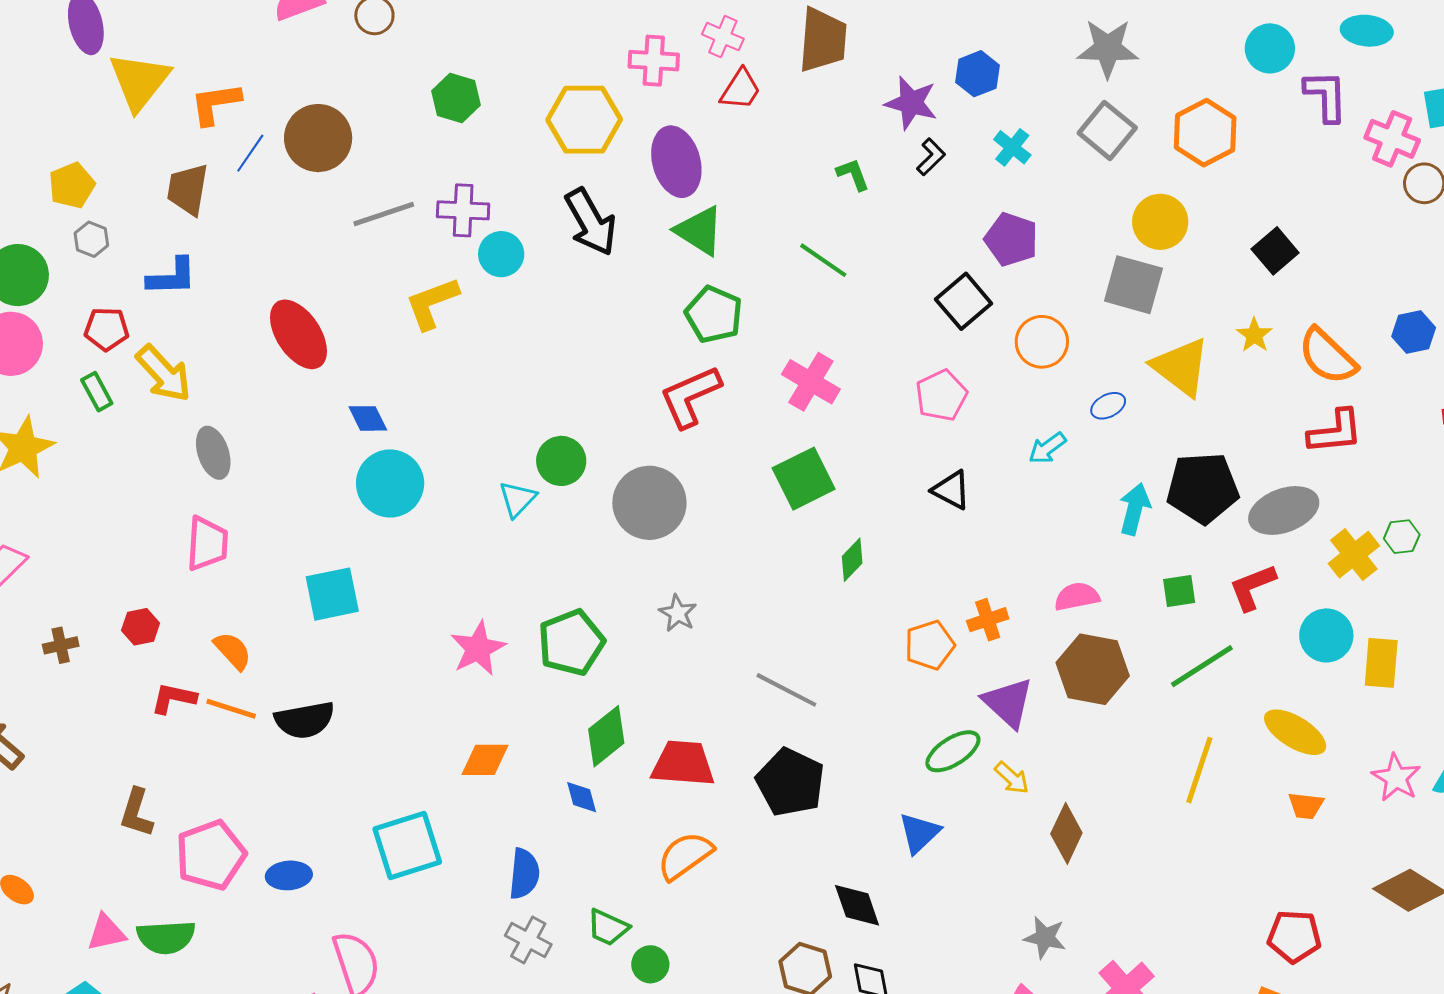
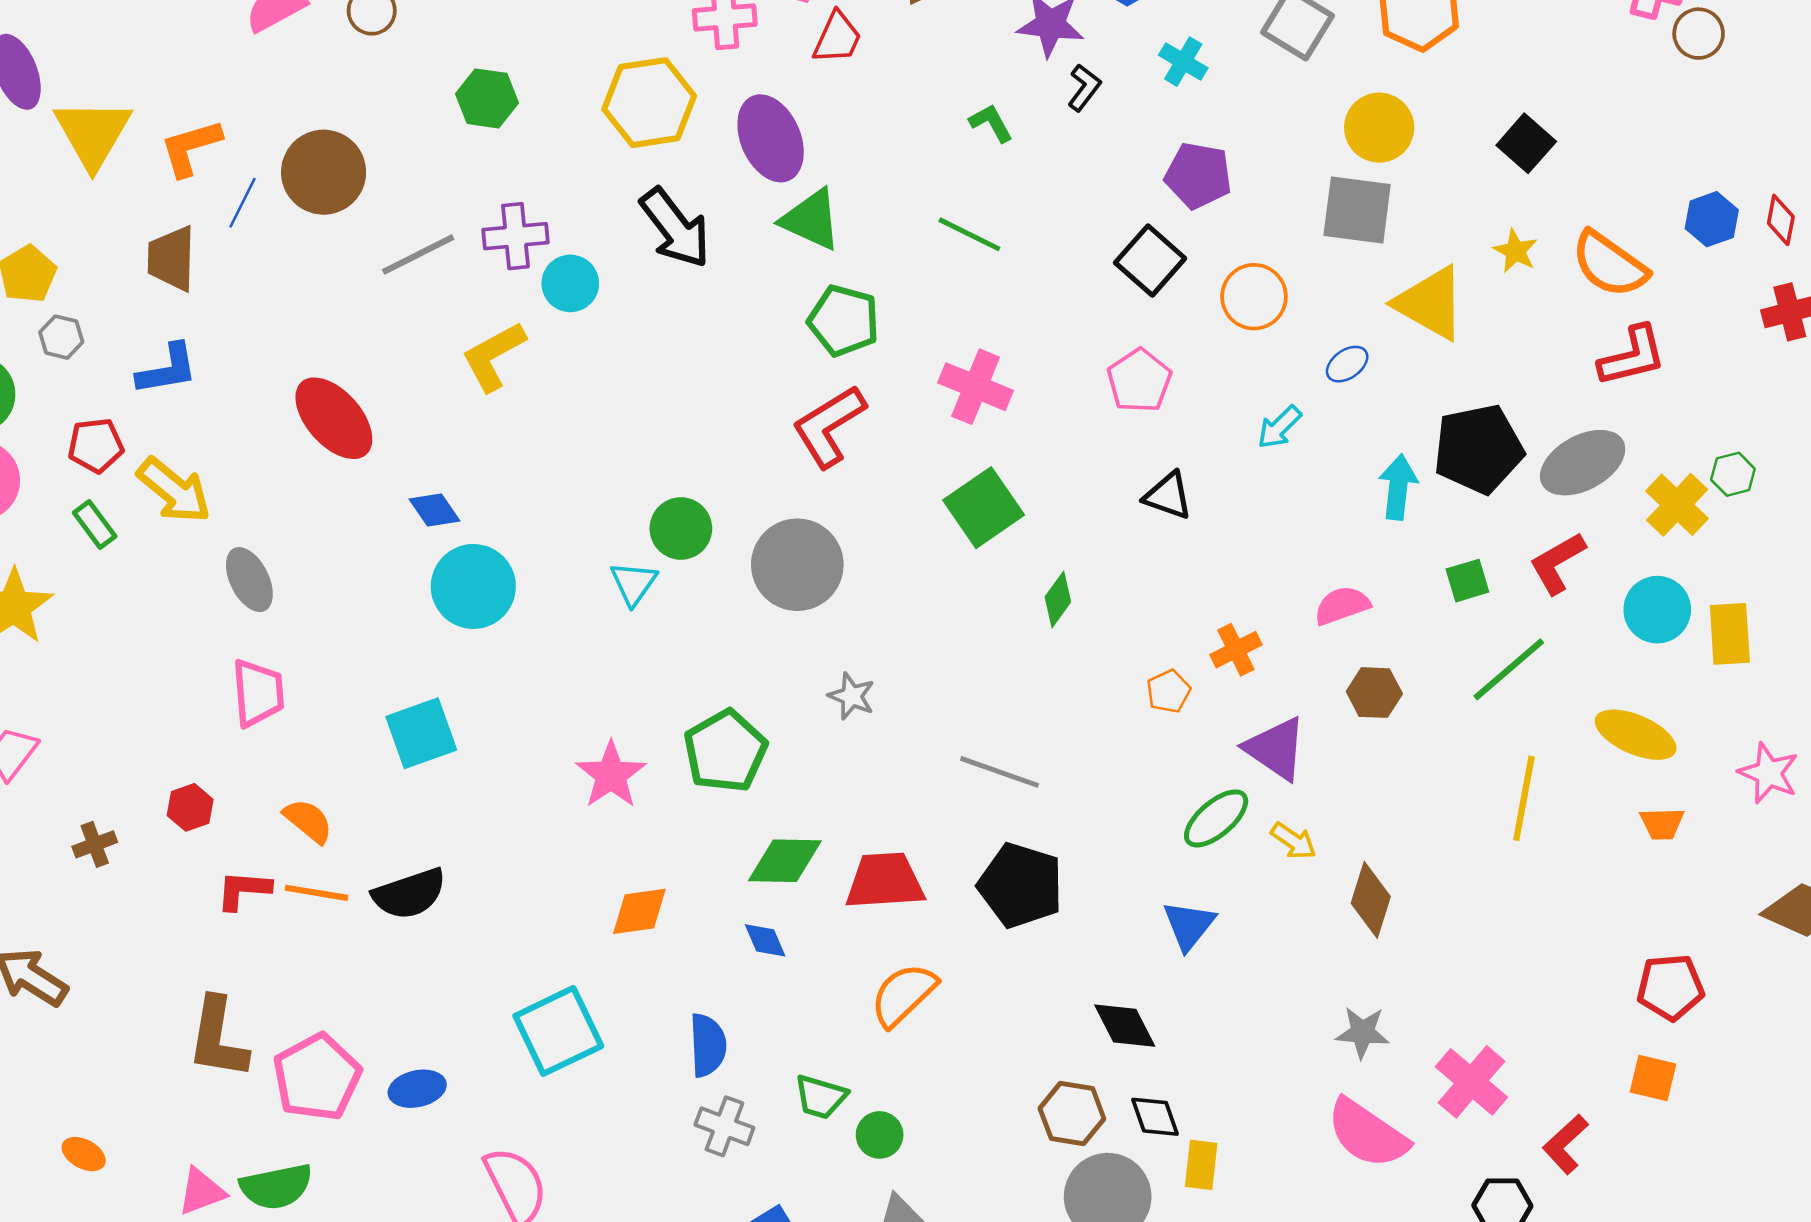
orange pentagon: (930, 645) -> (1168, 691), size x0.7
brown hexagon: (1093, 669) -> (1374, 693), size x0.6
green diamond: (606, 736) -> (785, 861), turned 48
brown L-shape: (136, 813) -> (218, 1038), size x1.4

